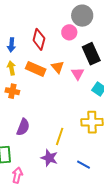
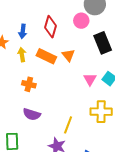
pink triangle: (78, 74) -> (90, 79), moved
orange cross: (12, 91) -> (29, 84), moved
purple semicircle: (23, 127) -> (32, 114), turned 84

